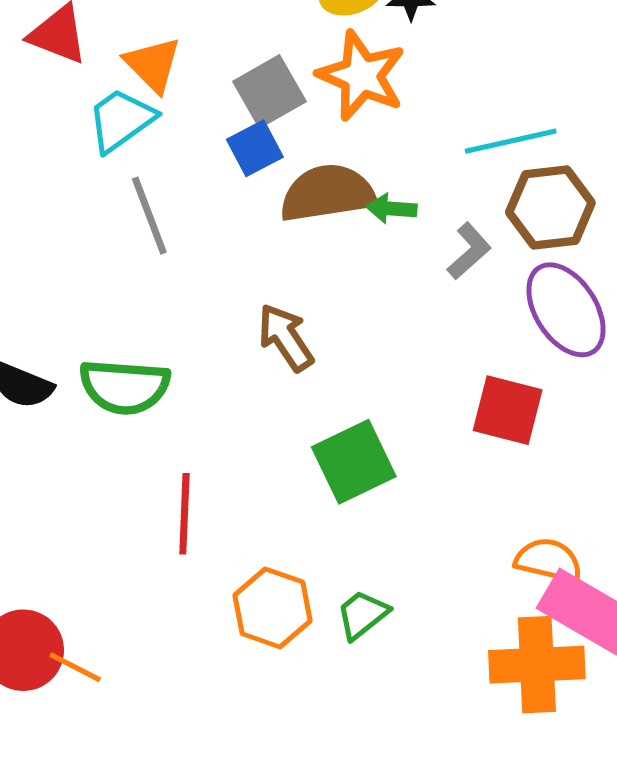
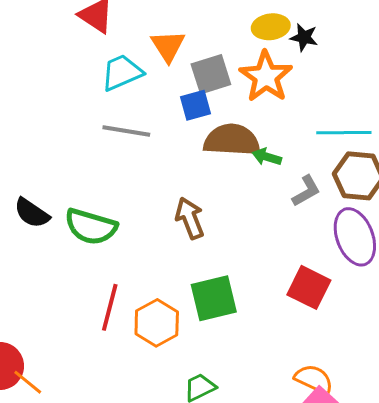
orange triangle: (153, 64) -> (168, 46), moved
gray line: (149, 216) -> (126, 131), turned -72
orange hexagon: (273, 608) -> (157, 323), moved

